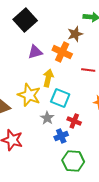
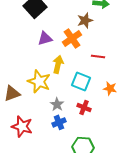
orange cross: (62, 52) -> (72, 38), turned 30
cyan square: (60, 98) -> (81, 81), moved
blue cross: (61, 136) -> (59, 122), moved

